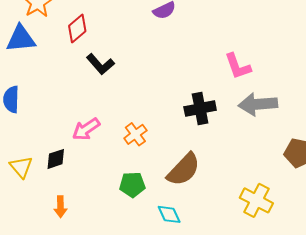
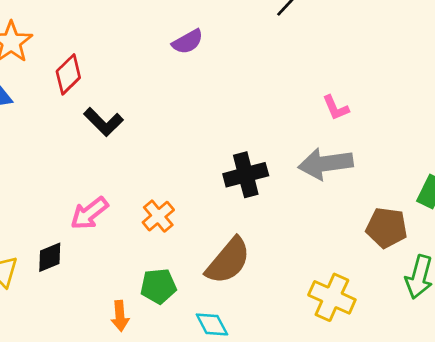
pink L-shape: (238, 66) -> (336, 108), moved, size x0.7
orange arrow: (60, 207) -> (120, 316), moved

